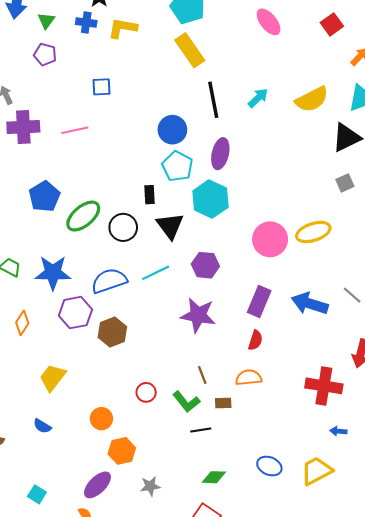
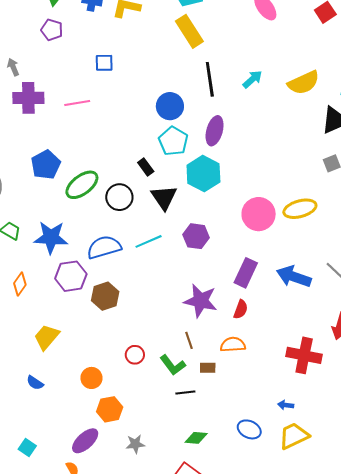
black rectangle: (150, 195) -> (146, 167), turned -36
purple star: (198, 315) -> (201, 301), moved
blue arrow: (338, 431) -> (286, 405), moved

